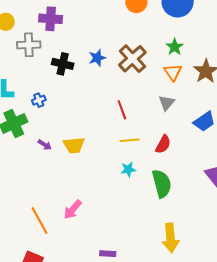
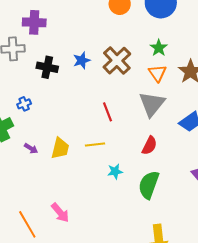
gray triangle: (167, 103) -> (152, 104), size x1.6
yellow line: (130, 140) -> (95, 144), moved
yellow trapezoid: (74, 145) -> (60, 148), turned -70
green semicircle: (162, 184) -> (149, 185), turned -144
pink arrow: (73, 210) -> (60, 213), turned -80

